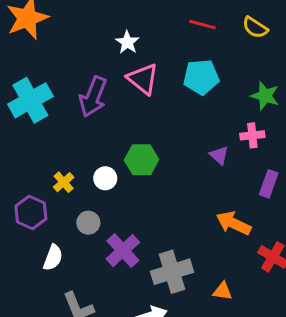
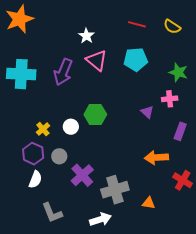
cyan cross: (30, 100) -> (21, 74), turned 32
purple hexagon: (31, 212) -> (33, 154), moved
orange arrow: (234, 223) -> (156, 158), turned -30

